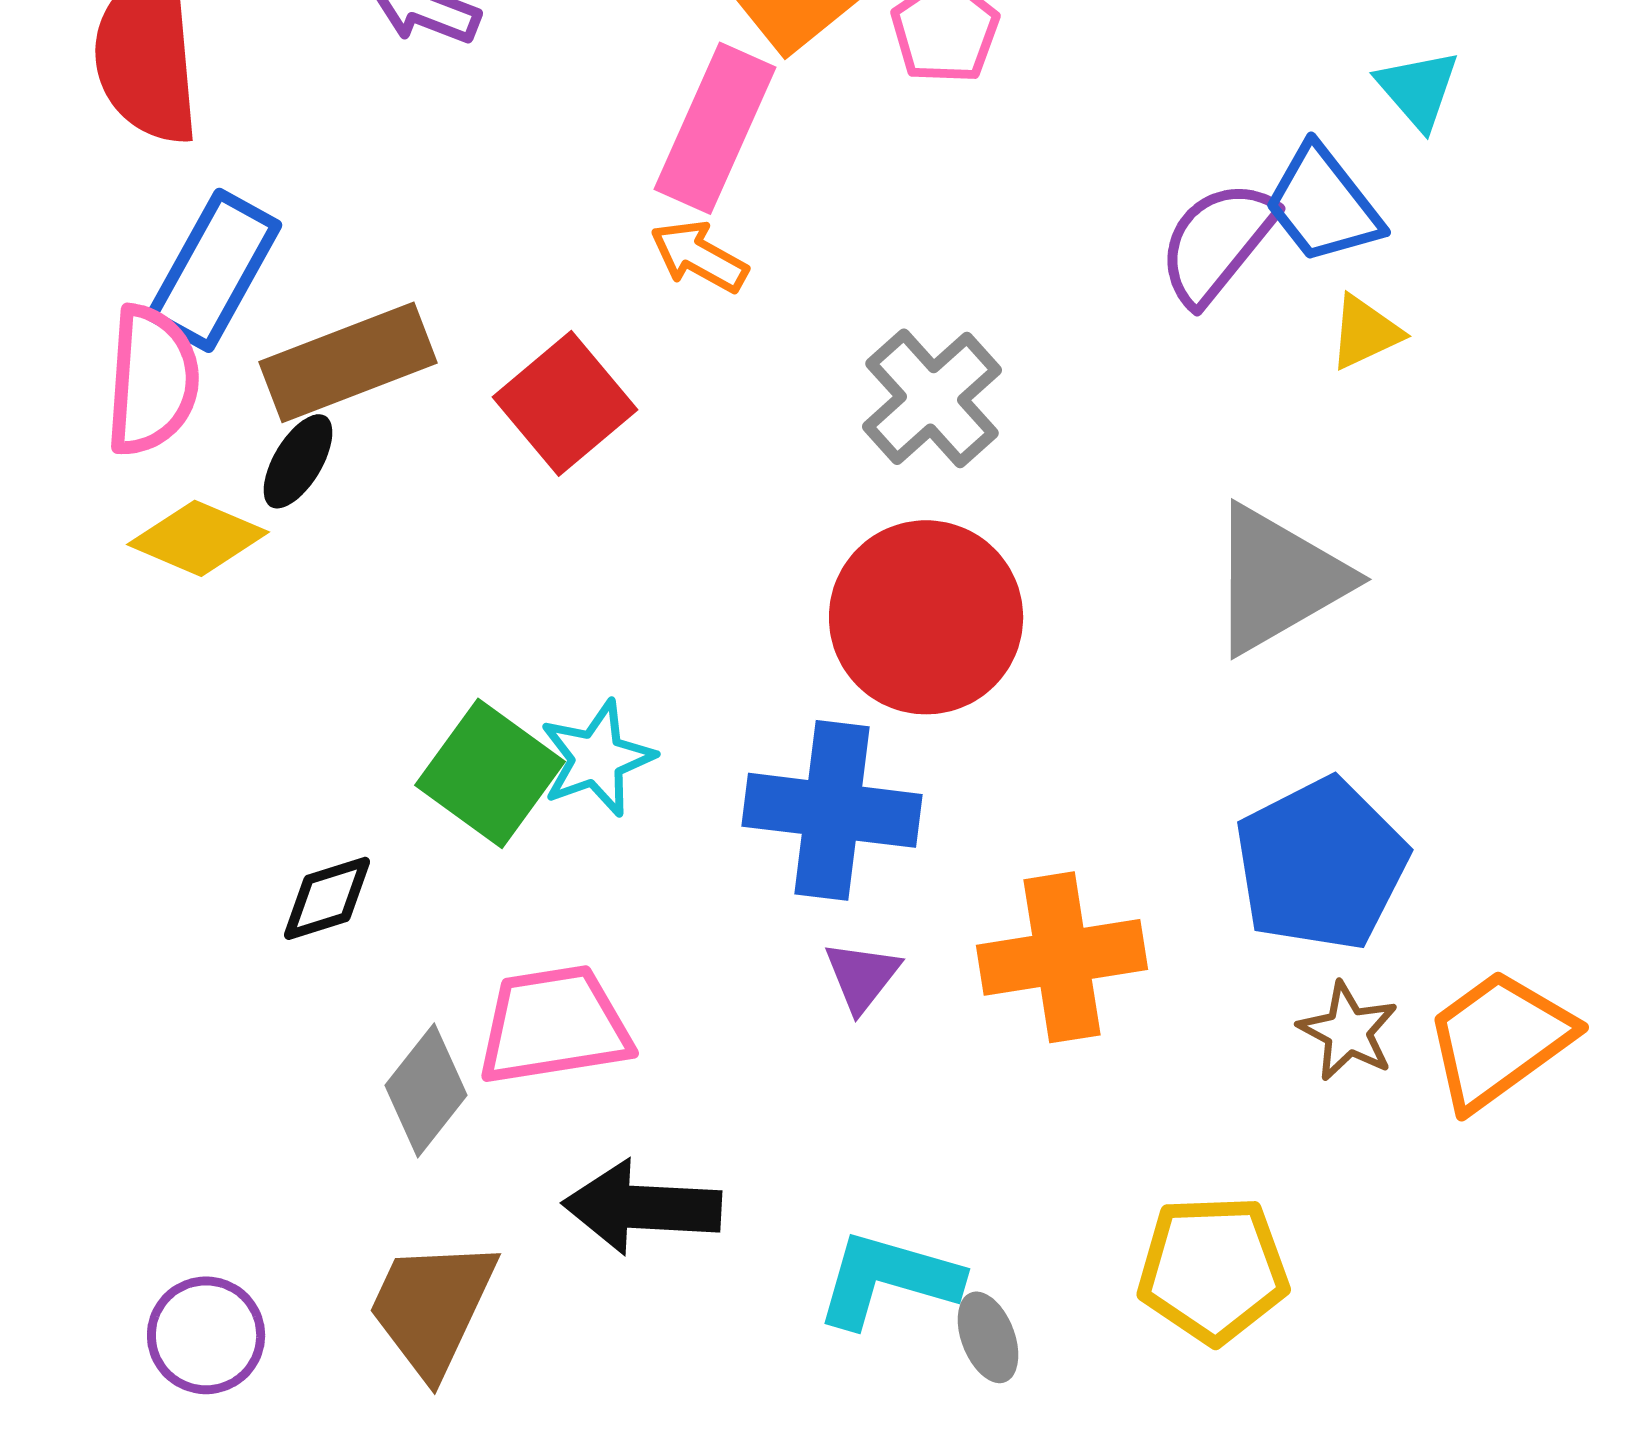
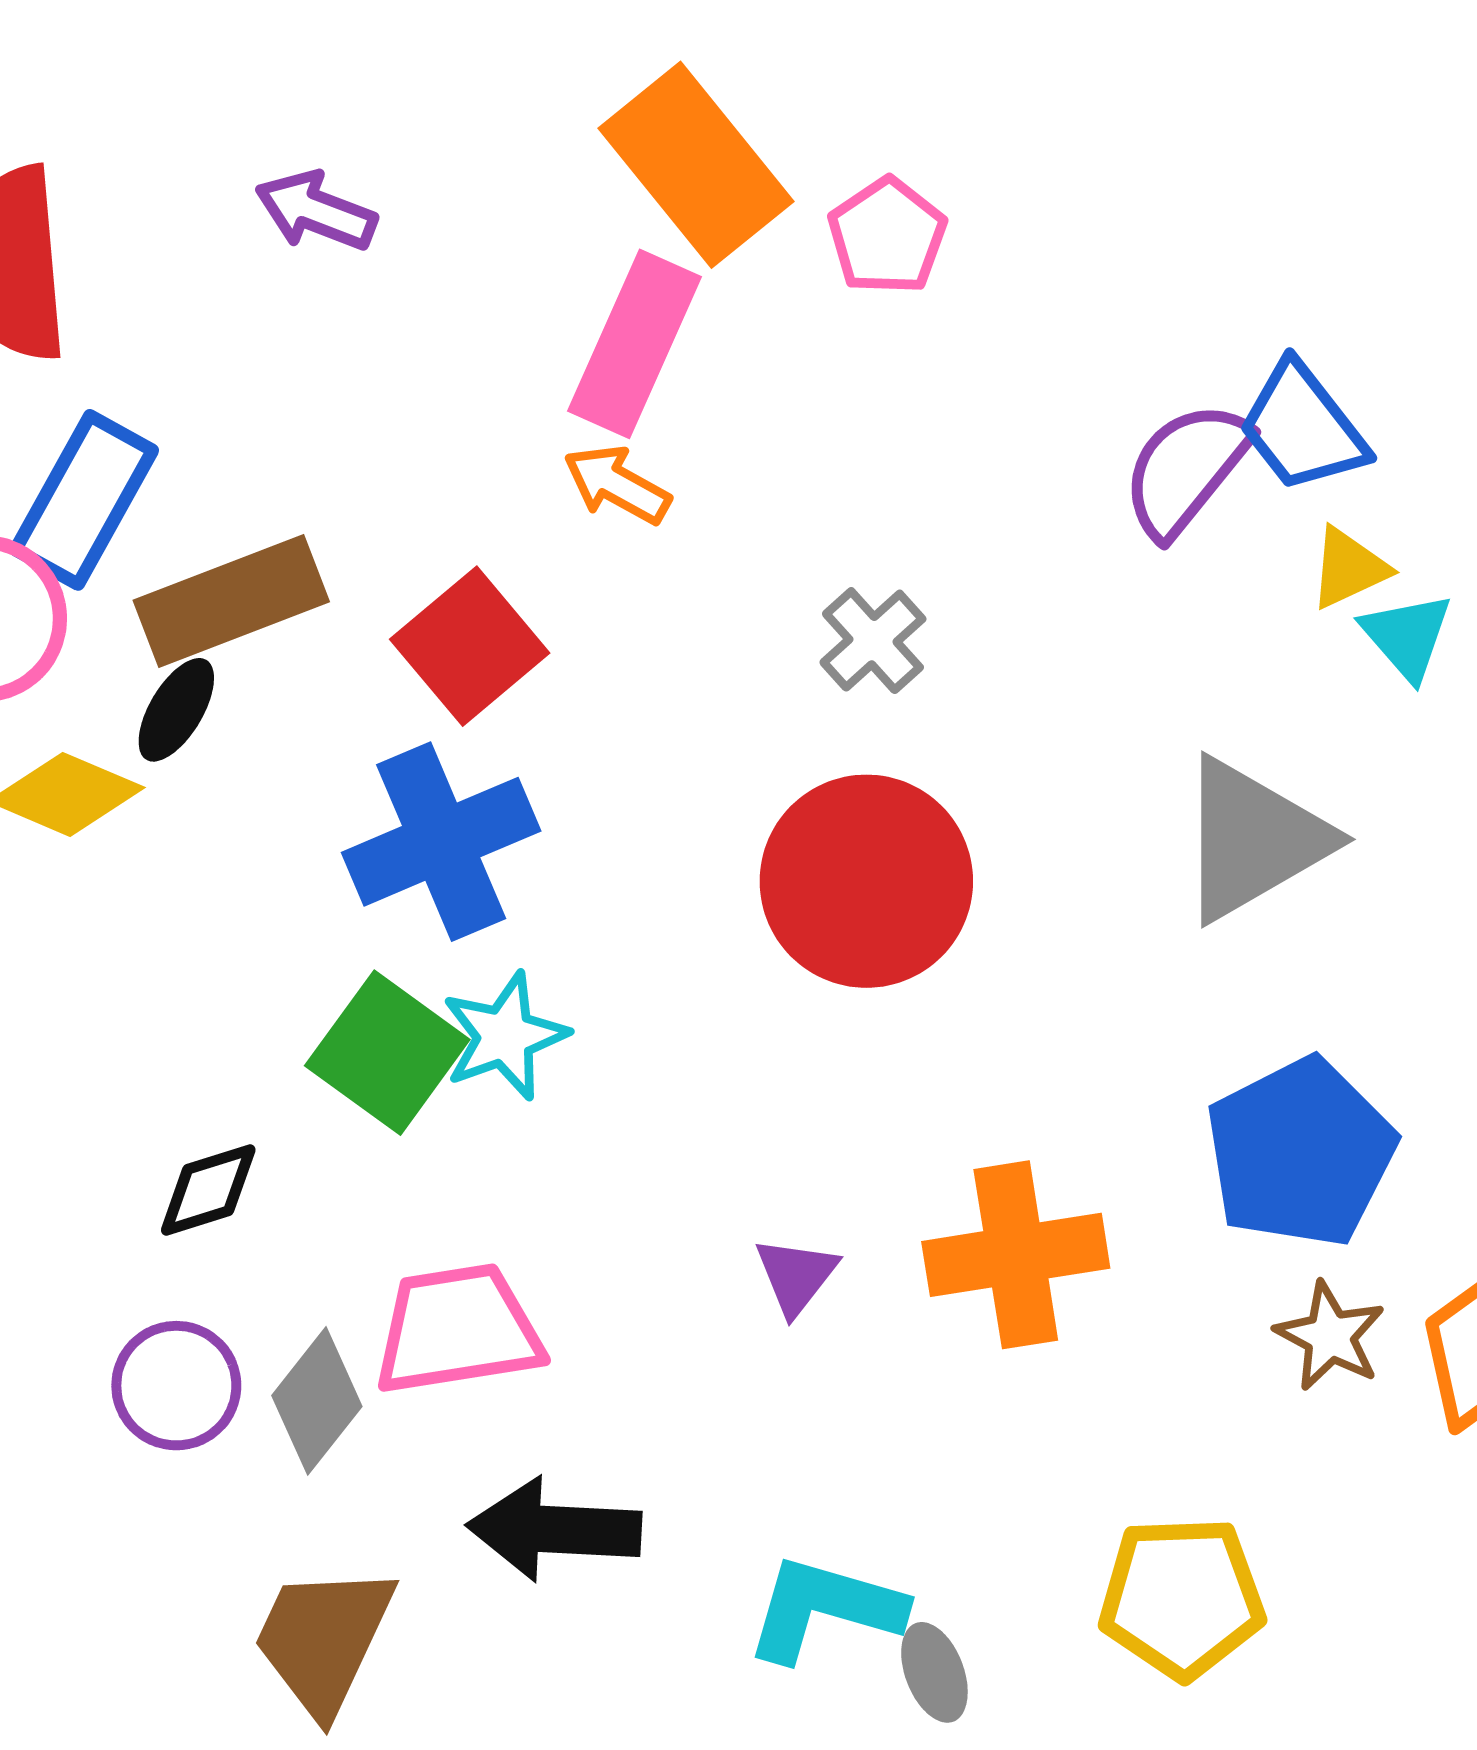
cyan triangle: (1418, 89) -> (1407, 636), moved
gray cross: (932, 398) -> (873, 641), size x0.7
blue cross: (832, 810) -> (441, 842), moved, turned -30
purple circle: (206, 1335) -> (176, 1386), moved

